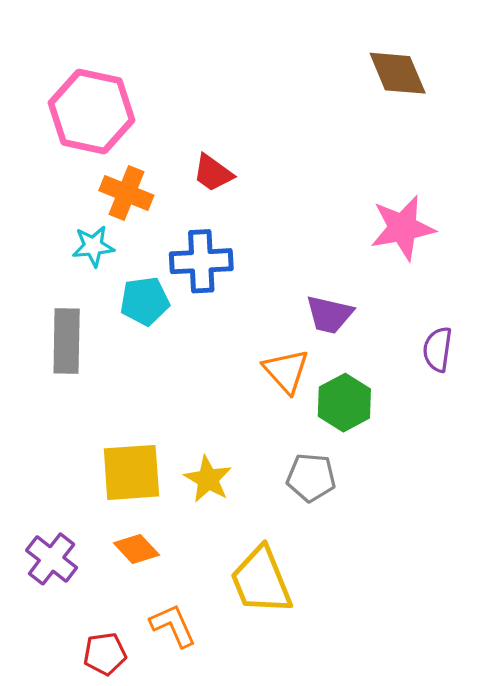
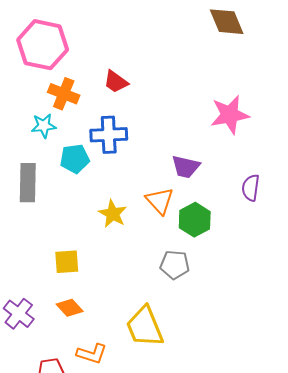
yellow square: (131, 472) -> (67, 262), size x0.7
yellow star: (208, 479) -> (113, 214), moved
orange L-shape: (173, 626) -> (92, 354), turned 132

